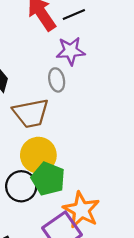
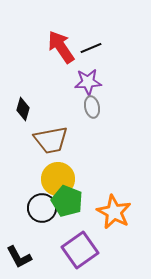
gray ellipse: (57, 80) -> (92, 107), moved
orange star: (81, 210) -> (114, 212), moved

